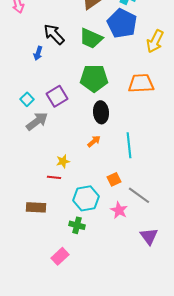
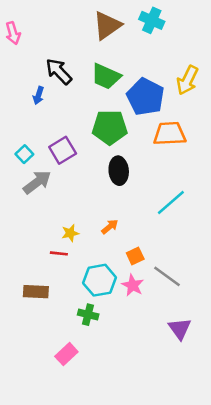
blue pentagon: (122, 23) -> (145, 97), moved
orange arrow: (94, 141) -> (110, 227), moved
cyan line: (129, 145) -> (171, 202), moved, turned 55
pink star: (119, 210) -> (133, 285), moved

